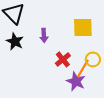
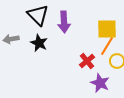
purple arrow: (44, 35) -> (64, 22), moved, size x1.5
orange line: (83, 68) -> (107, 46), moved

